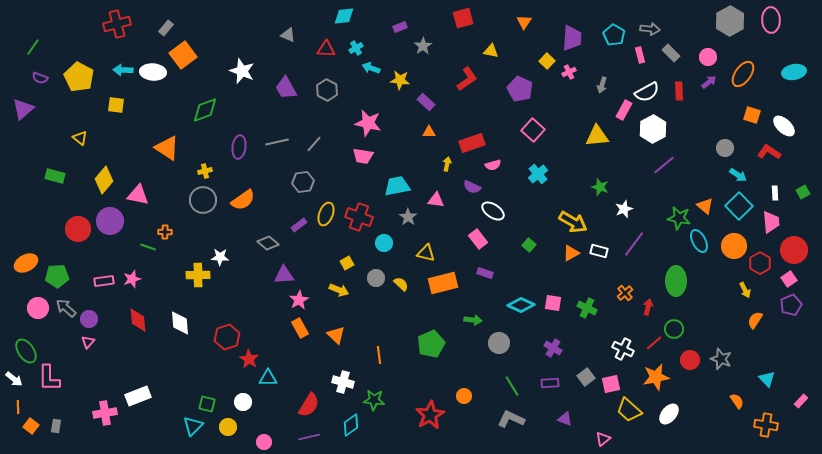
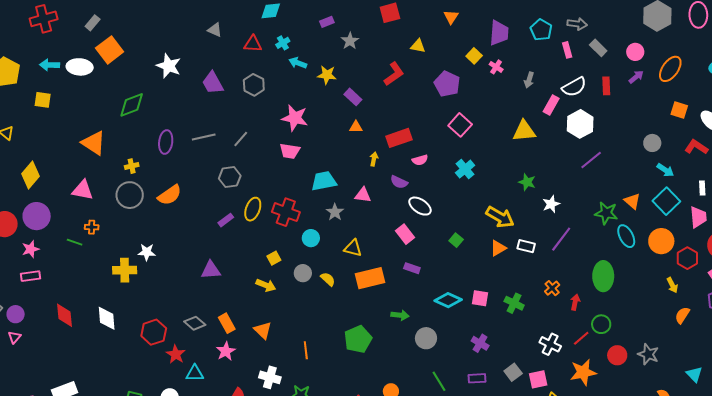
pink cross: (569, 72) -> (496, 67), turned -32
pink triangle: (138, 195) -> (83, 190), moved
gray diamond: (268, 243) -> (195, 323), moved
pink star: (132, 279) -> (31, 249), moved
pink star: (299, 300) -> (226, 351), moved

